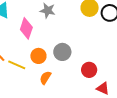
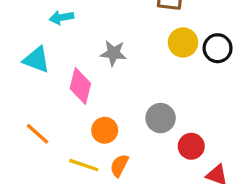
gray circle: (62, 52) -> (161, 118), moved
yellow line: (17, 65) -> (84, 165), moved

